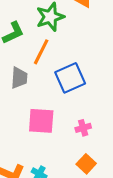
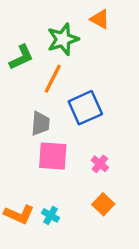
gray trapezoid: (19, 78) -> (40, 123), moved
pink cross: (83, 128) -> (100, 164), turned -35

